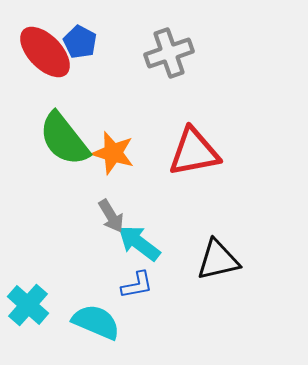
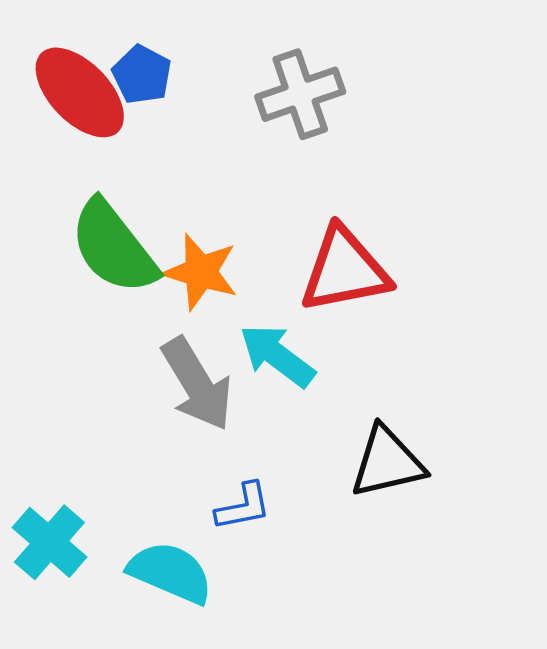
gray arrow: (111, 216) -> (197, 384), size x1.6
cyan arrow: (139, 243) -> (277, 356), moved

